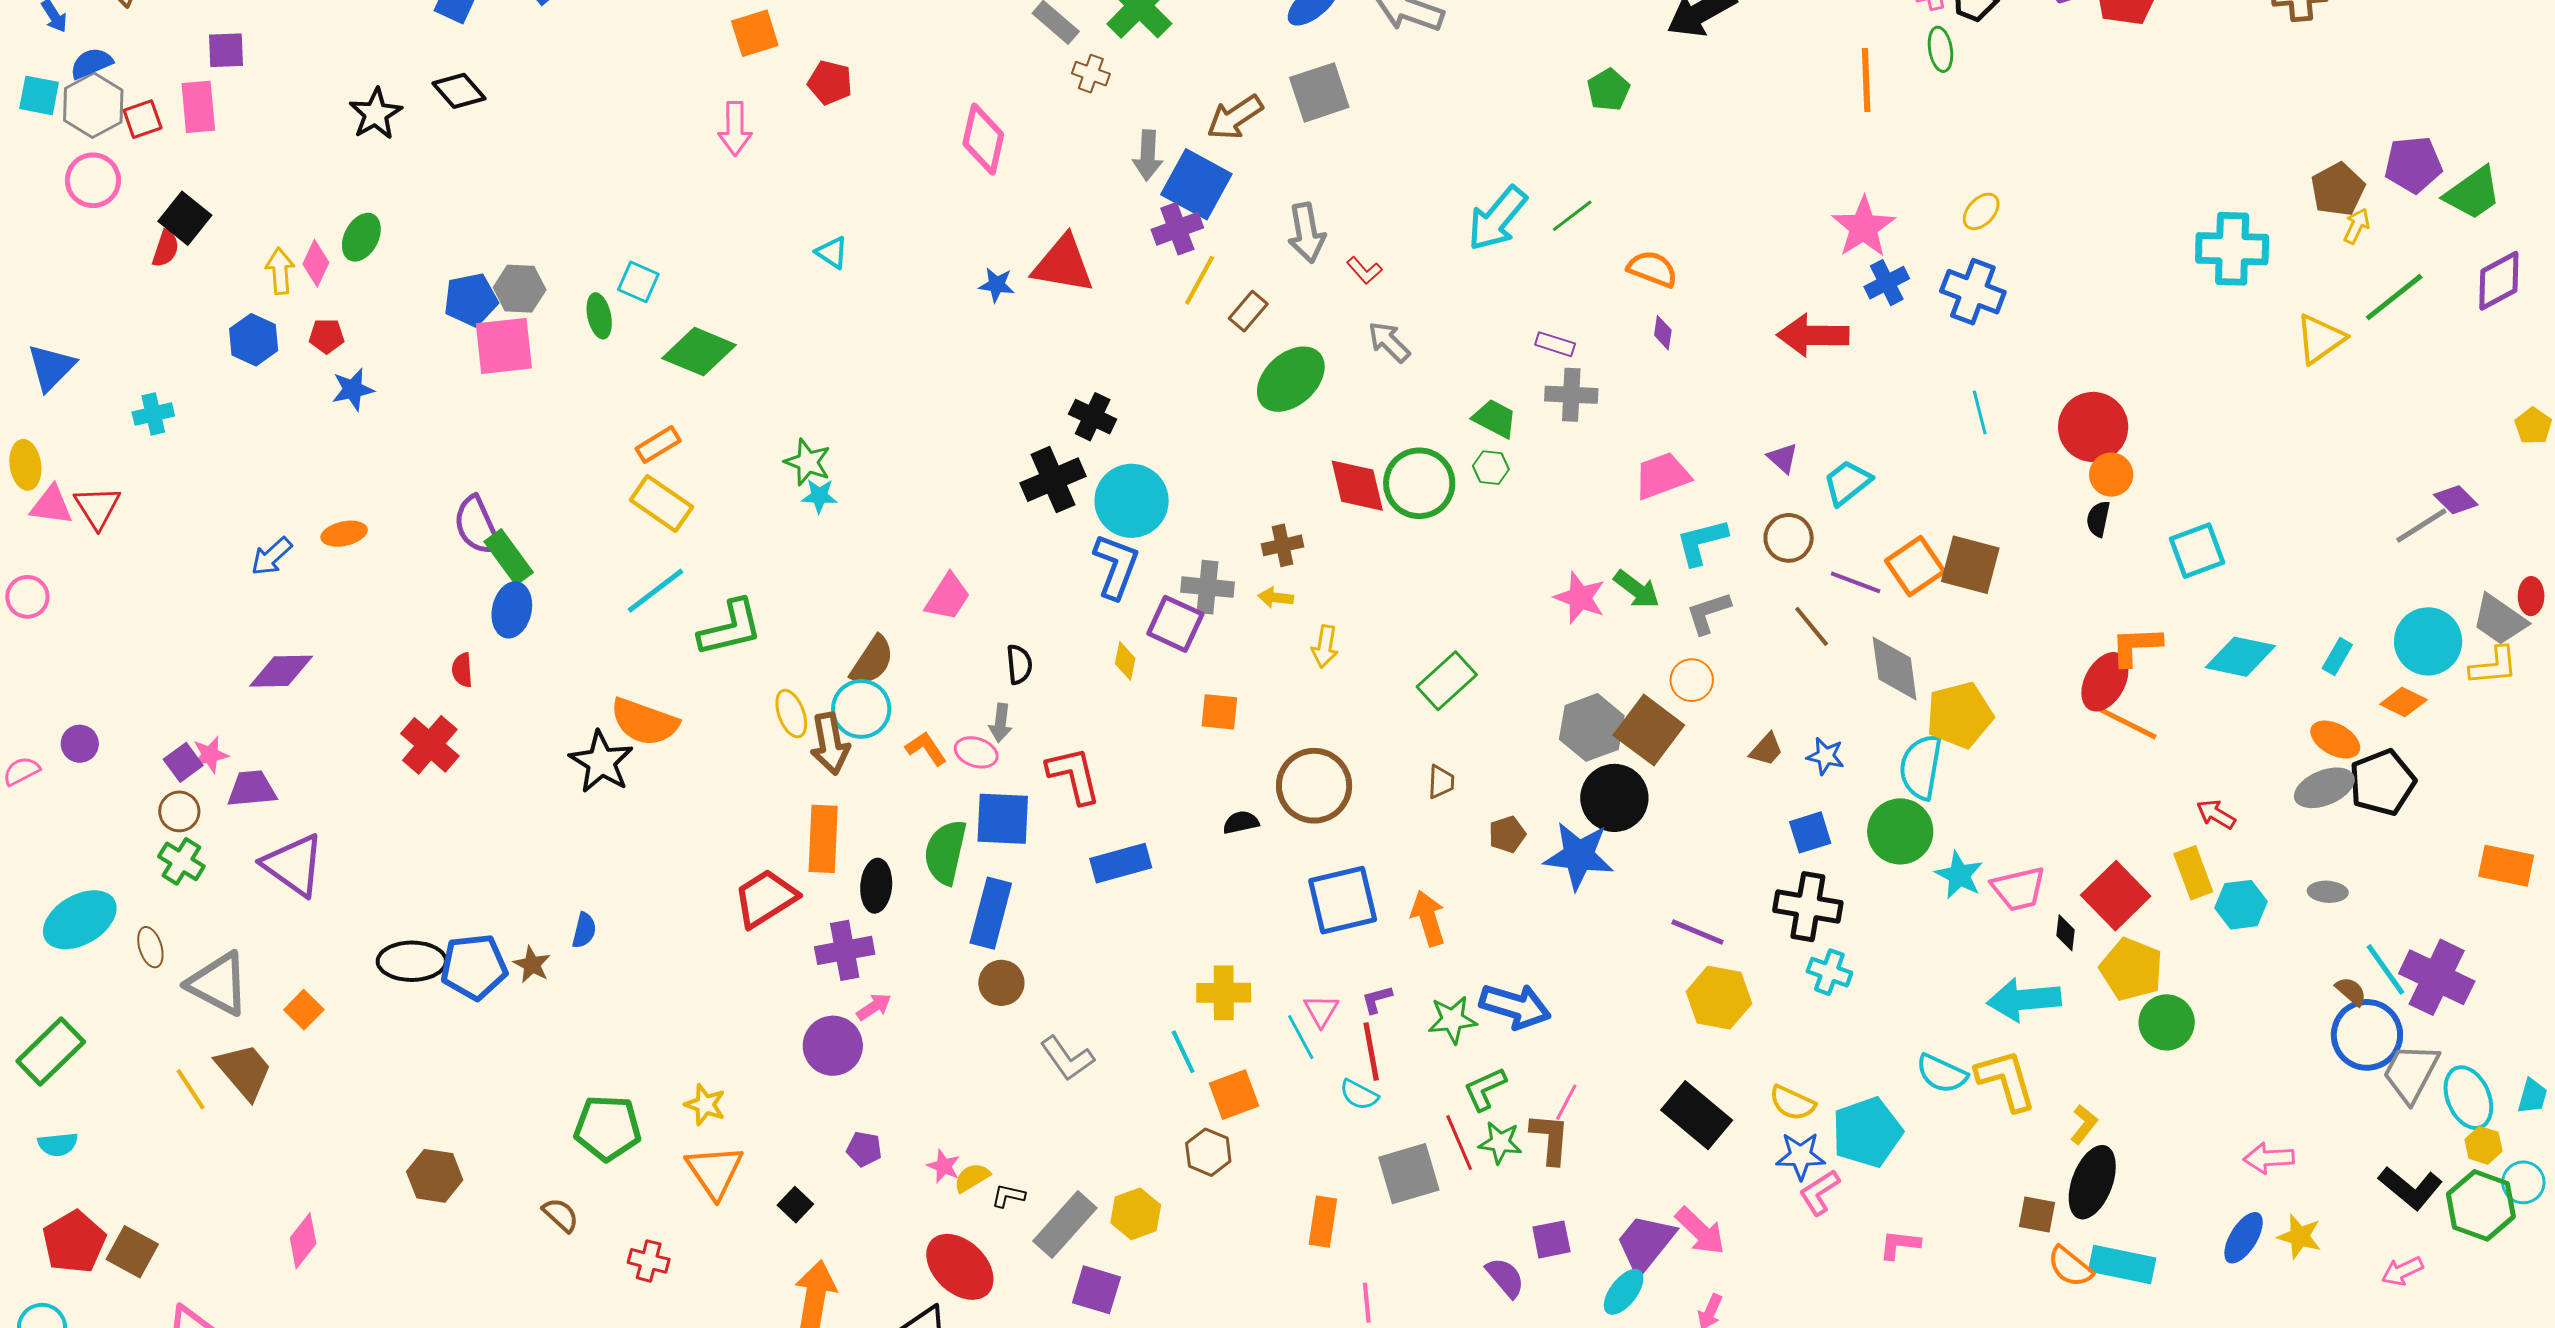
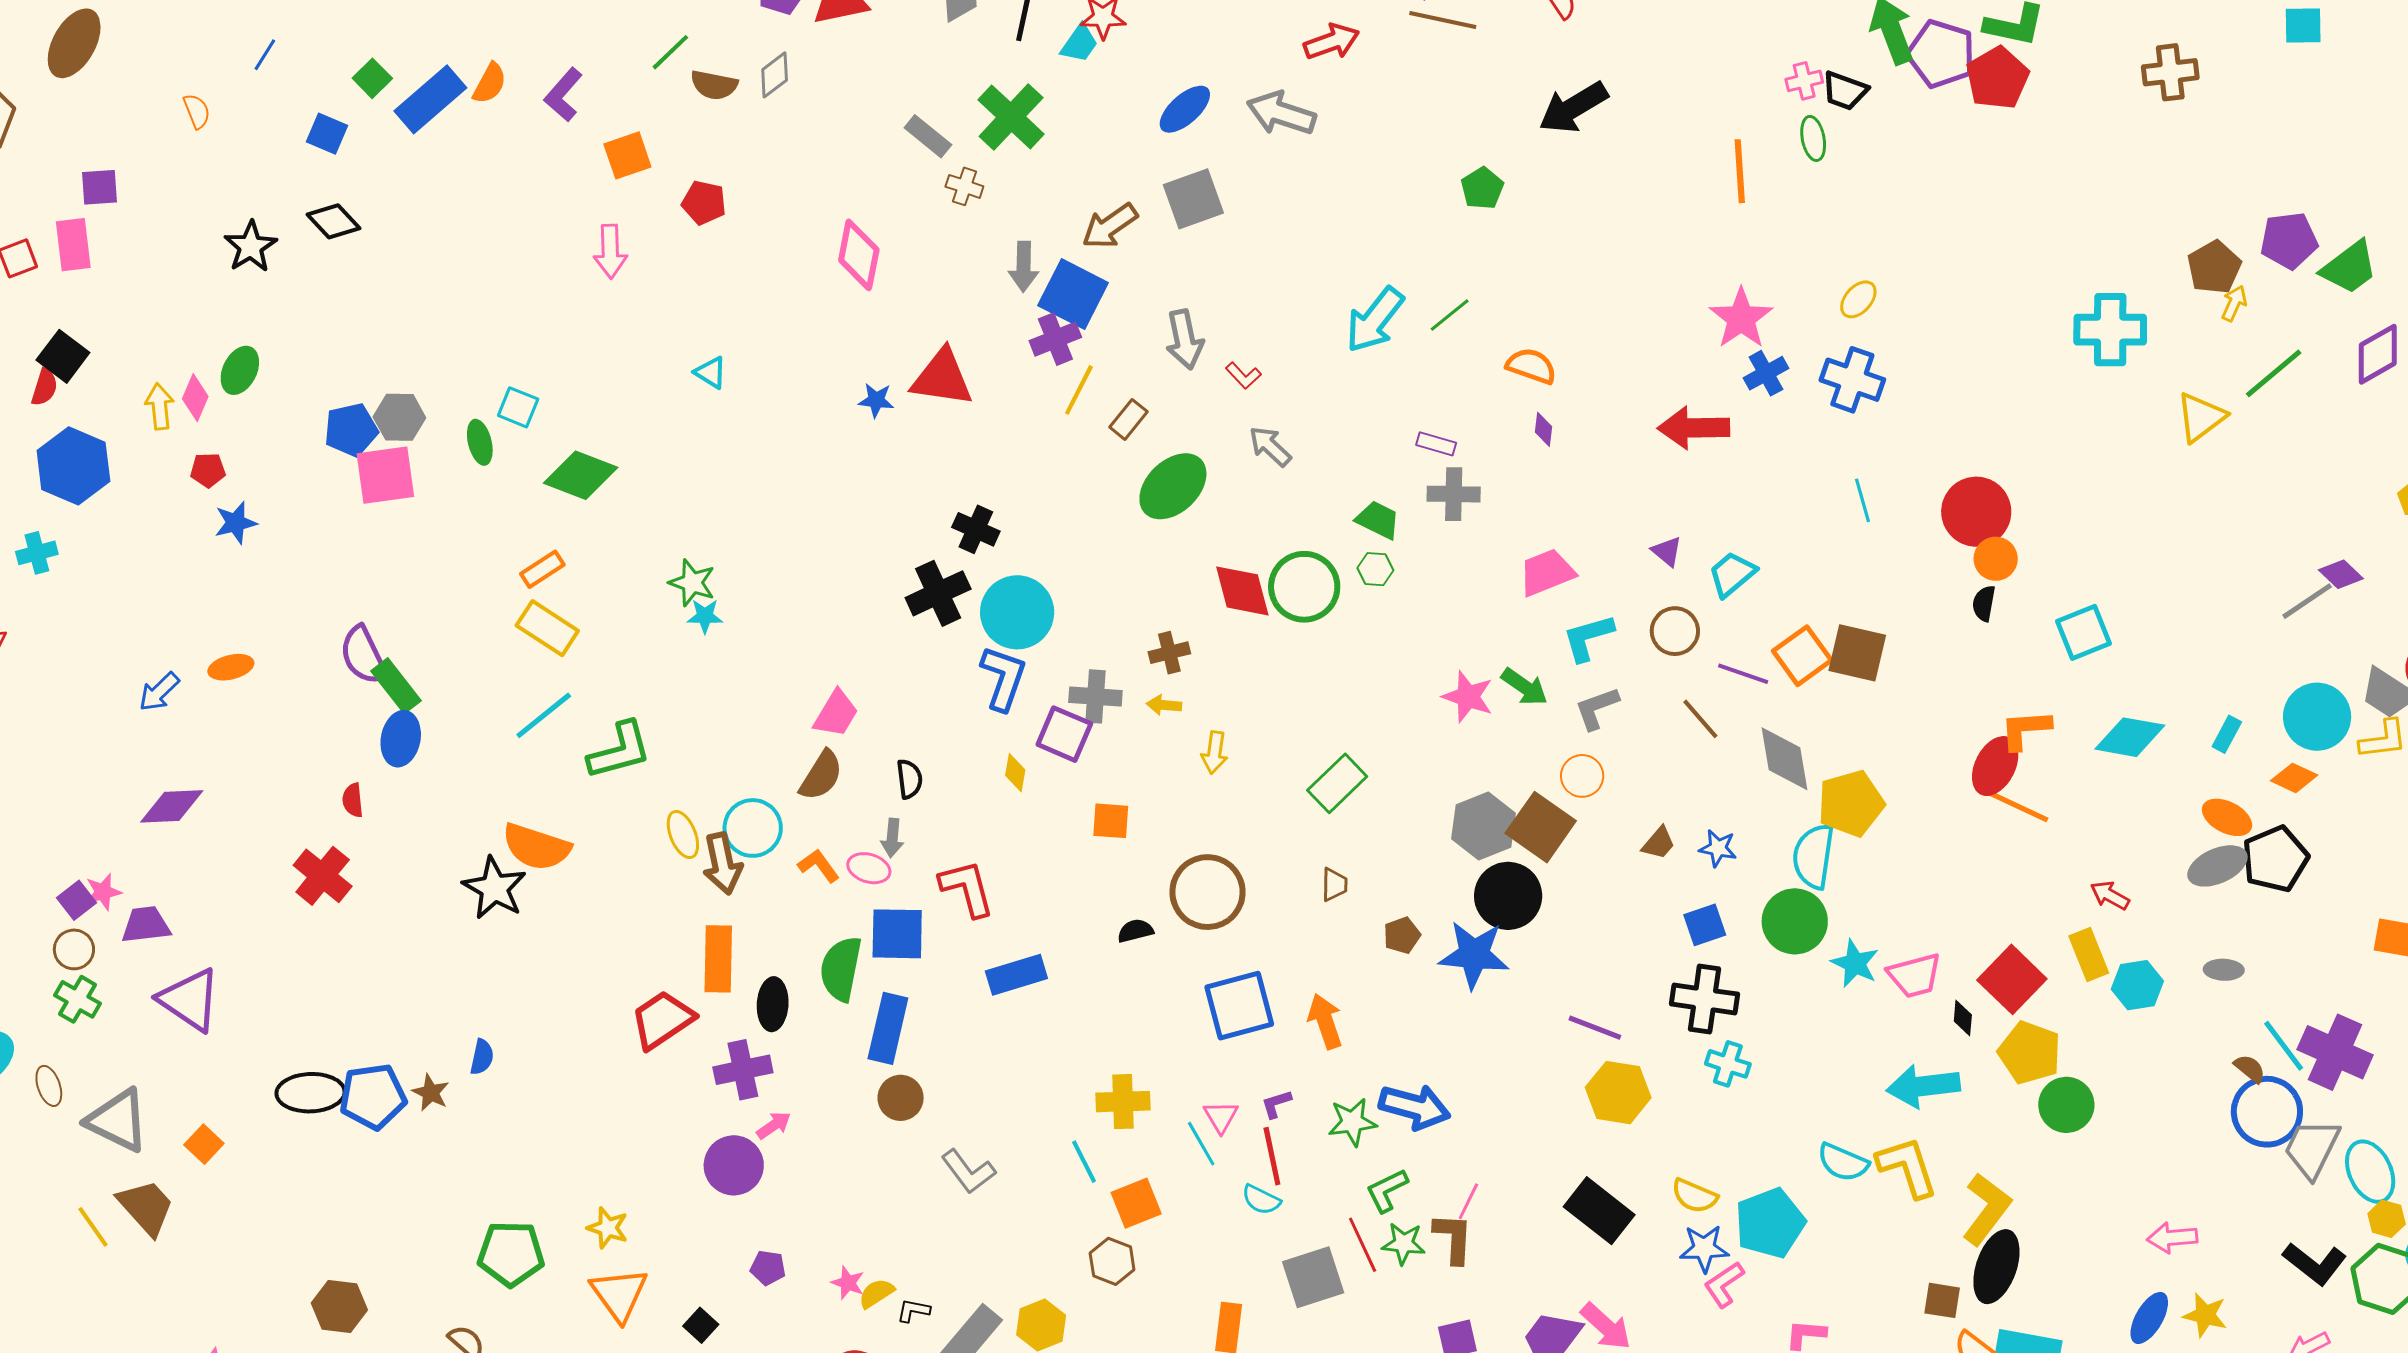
blue hexagon: (254, 340) -> (73, 466), moved, size x1.5
brown semicircle: (872, 661) -> (821, 775), moved
yellow L-shape: (2084, 1124) -> (1987, 1209), size x1.8

